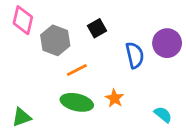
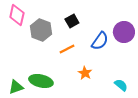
blue semicircle: (135, 55) -> (100, 41), turned 48
orange line: (77, 70) -> (67, 49), moved
green ellipse: (77, 102) -> (41, 81), moved

